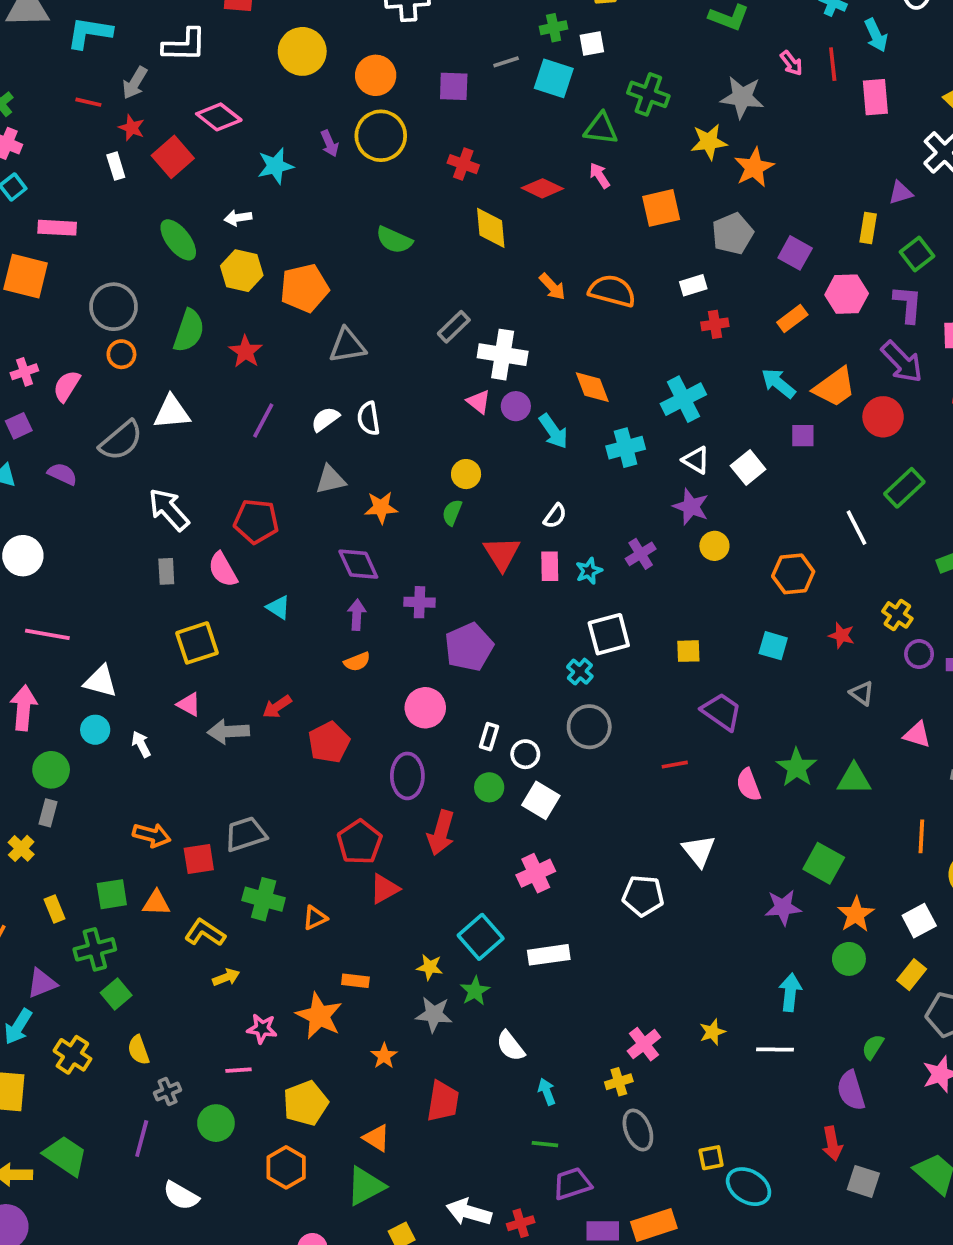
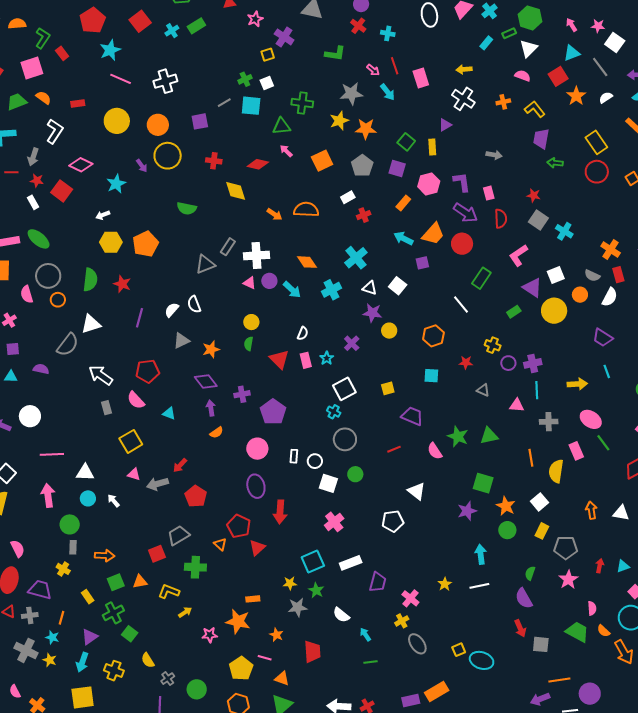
cyan arrow: (876, 35) -> (388, 92), moved
white L-shape: (184, 45) -> (55, 131), turned -45
orange star: (754, 167) -> (366, 129), turned -30
green ellipse: (178, 240) -> (39, 239), moved
green square: (917, 254) -> (406, 142), moved
gray triangle: (347, 346) -> (205, 264), moved
pink semicircle: (67, 386) -> (27, 294), moved, turned -36
purple square: (19, 426) -> (13, 349), turned 32
red pentagon: (329, 742) -> (196, 496), moved
green circle: (489, 787) -> (355, 474), moved
orange arrow: (152, 835) -> (105, 556), moved
orange triangle: (315, 918) -> (220, 544), moved, turned -40
cyan square: (481, 937) -> (313, 562), turned 30
pink line: (238, 1070) -> (265, 658), moved, turned 32
purple trapezoid: (572, 1184) -> (378, 582), moved, turned 135

